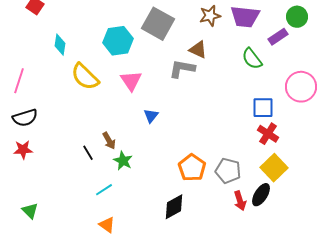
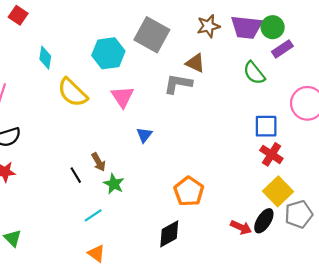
green circle: (297, 17) -> (273, 27), moved
gray pentagon: (228, 171) -> (299, 214), moved, turned -30
red arrow: (240, 201) -> (241, 227), turned -48

